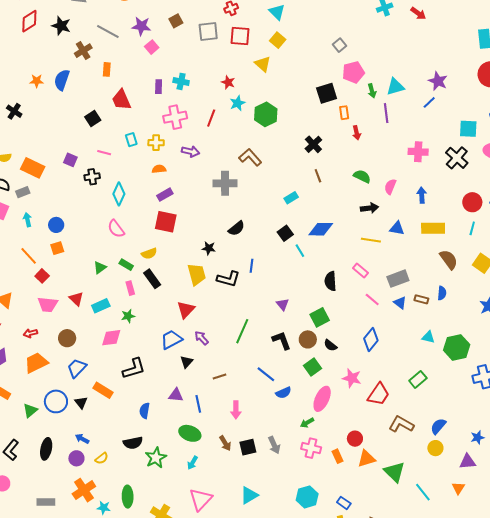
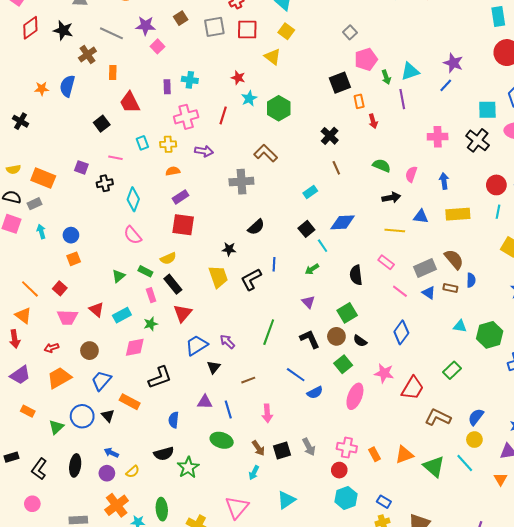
orange line: (29, 256) -> (30, 289), moved
brown semicircle: (449, 260) -> (454, 259), moved
black L-shape: (228, 279) -> (251, 279), turned 140
red triangle: (186, 310) -> (183, 313), moved
green arrow: (307, 423) -> (312, 269), moved
red circle: (355, 439) -> (339, 470), moved
cyan arrow: (193, 463) -> (254, 473), moved
cyan line: (423, 492) -> (465, 463), moved

